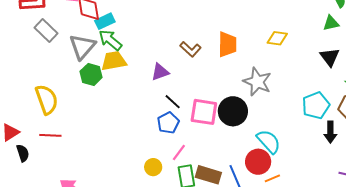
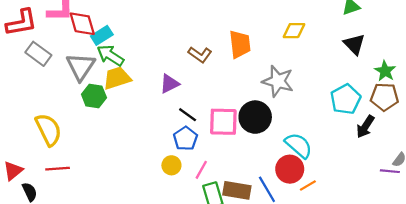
black arrow: (330, 132) -> (365, 127), turned 40
yellow circle: (153, 167) -> (171, 165), moved

